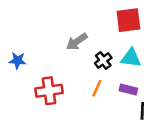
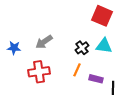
red square: (128, 20) -> (102, 16), turned 30
gray arrow: (77, 42) -> (44, 42), moved
purple rectangle: (128, 90) -> (96, 79), moved

